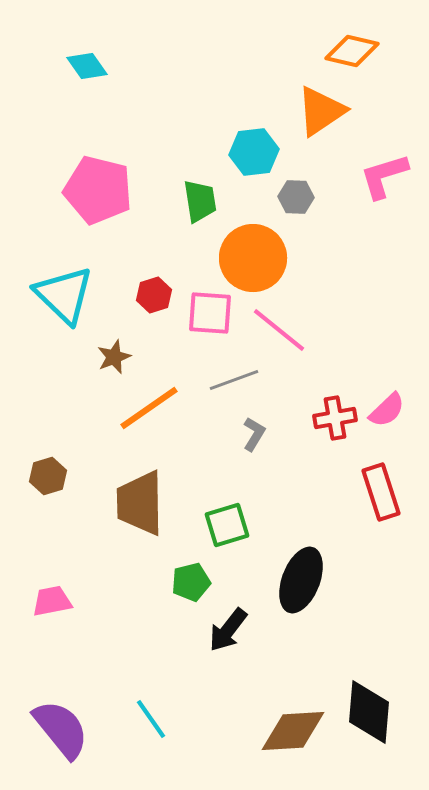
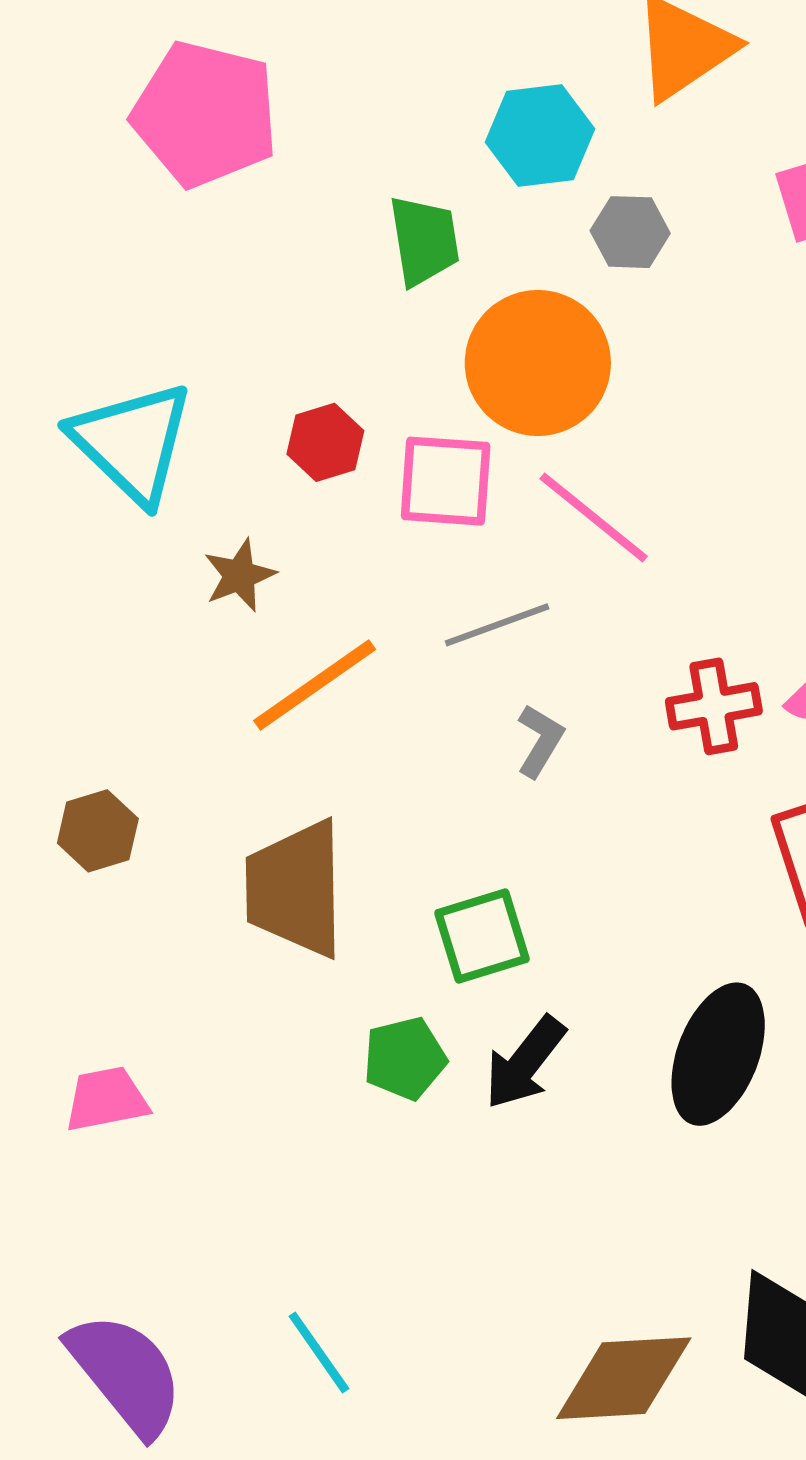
pink pentagon: (98, 190) -> (205, 114), moved
black ellipse: (301, 580) -> (718, 1054), moved
black arrow: (228, 630) -> (525, 1063), moved

